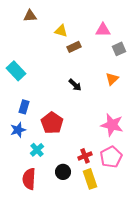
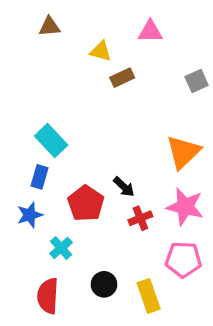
pink triangle: (103, 30) -> (150, 31), moved
cyan rectangle: (16, 71) -> (51, 141), moved
orange triangle: (112, 79) -> (183, 152), moved, size x1.6
black arrow: (75, 85) -> (124, 187), moved
red cross: (85, 156) -> (140, 218), moved
pink pentagon: (111, 157) -> (183, 260), turned 30

